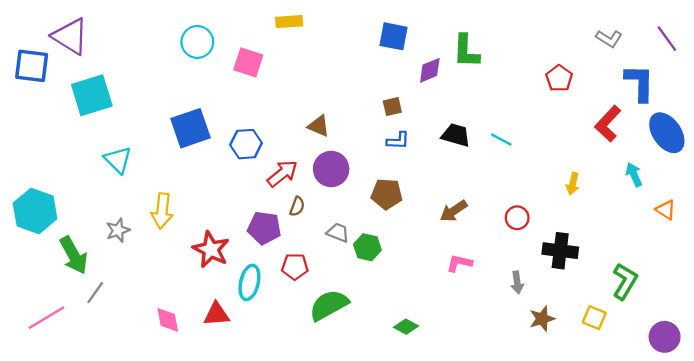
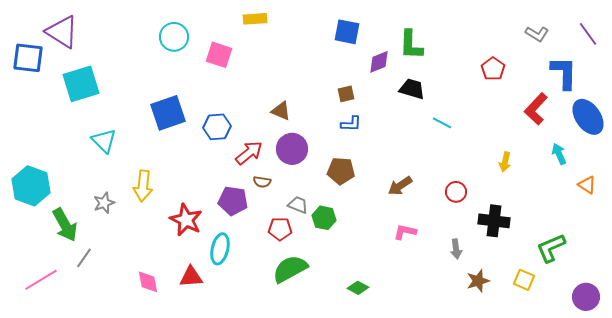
black trapezoid: (456, 135) -> (412, 89), moved
brown semicircle: (297, 206) -> (262, 182), turned 78
red pentagon: (295, 267) -> (280, 229), moved
green L-shape: (625, 281) -> (551, 248), turned -144

